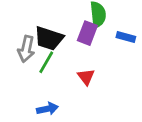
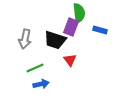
black trapezoid: (49, 38) -> (55, 40), moved
green line: (46, 62) -> (35, 68), moved, turned 36

